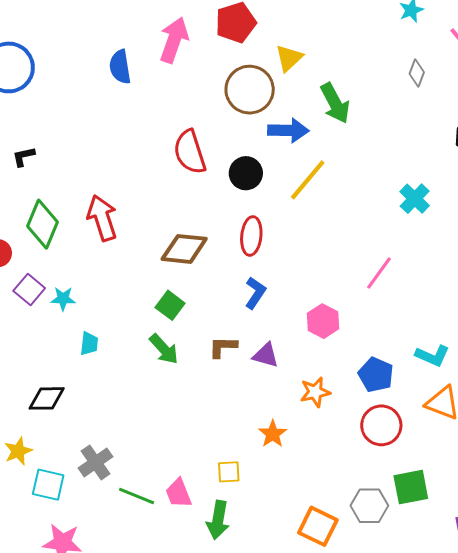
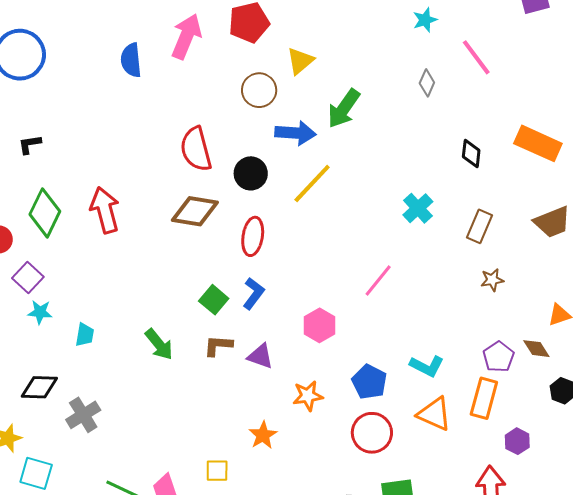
brown circle: (250, 90) -> (259, 90), size x0.7
green arrow: (335, 103) -> (344, 108), turned 60
brown diamond: (184, 249) -> (195, 211), moved
cyan star: (63, 299) -> (40, 312), moved
green square: (170, 305) -> (214, 300), moved
gray cross: (95, 462) -> (83, 415), moved

